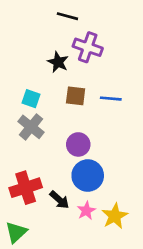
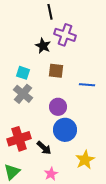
black line: (67, 16) -> (50, 12), turned 63
blue line: (111, 99) -> (87, 85), moved
pink star: (86, 211) -> (51, 174), moved

